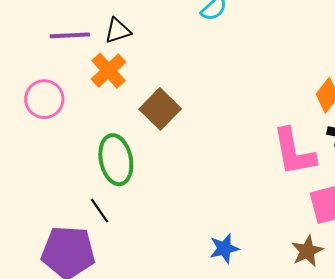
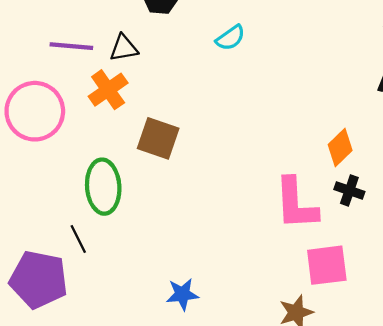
pink circle: (44, 99) -> (35, 111), size x1.4
brown square: (160, 109) -> (158, 138), turned -33
blue star: (224, 248) -> (182, 294), moved

